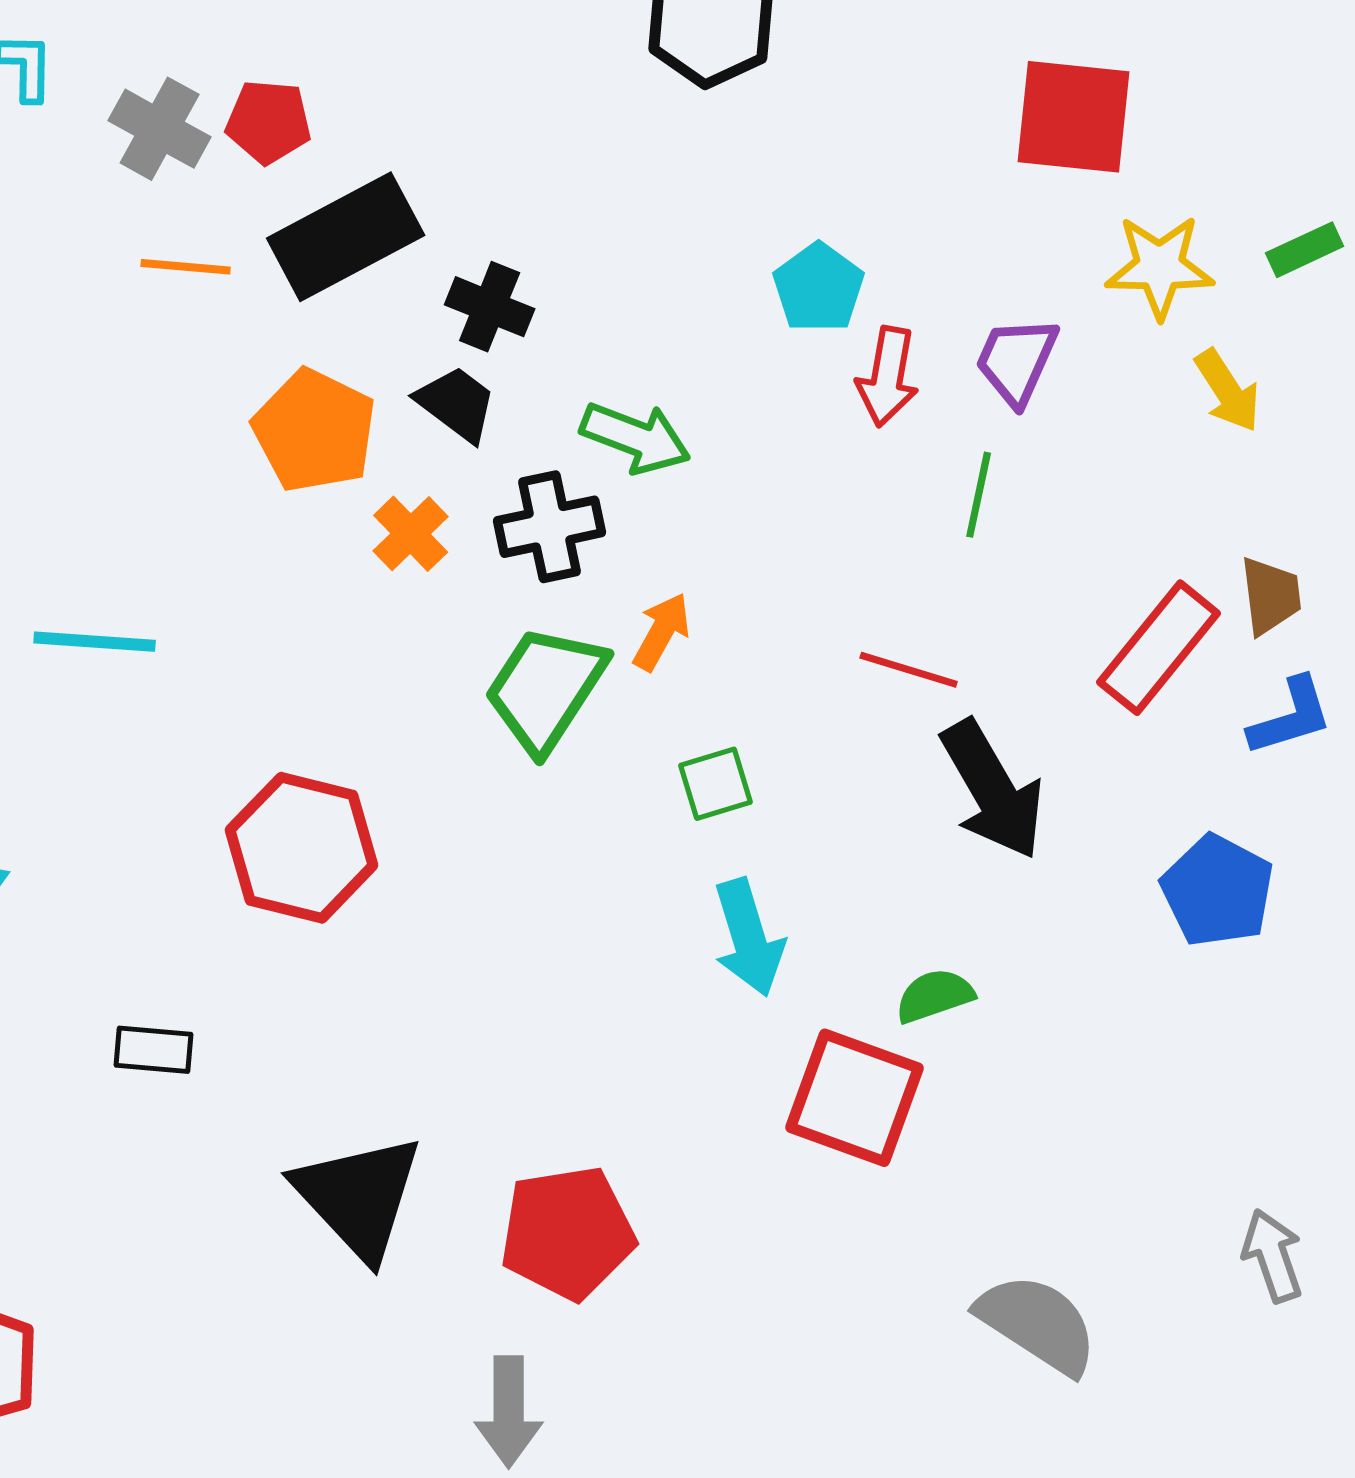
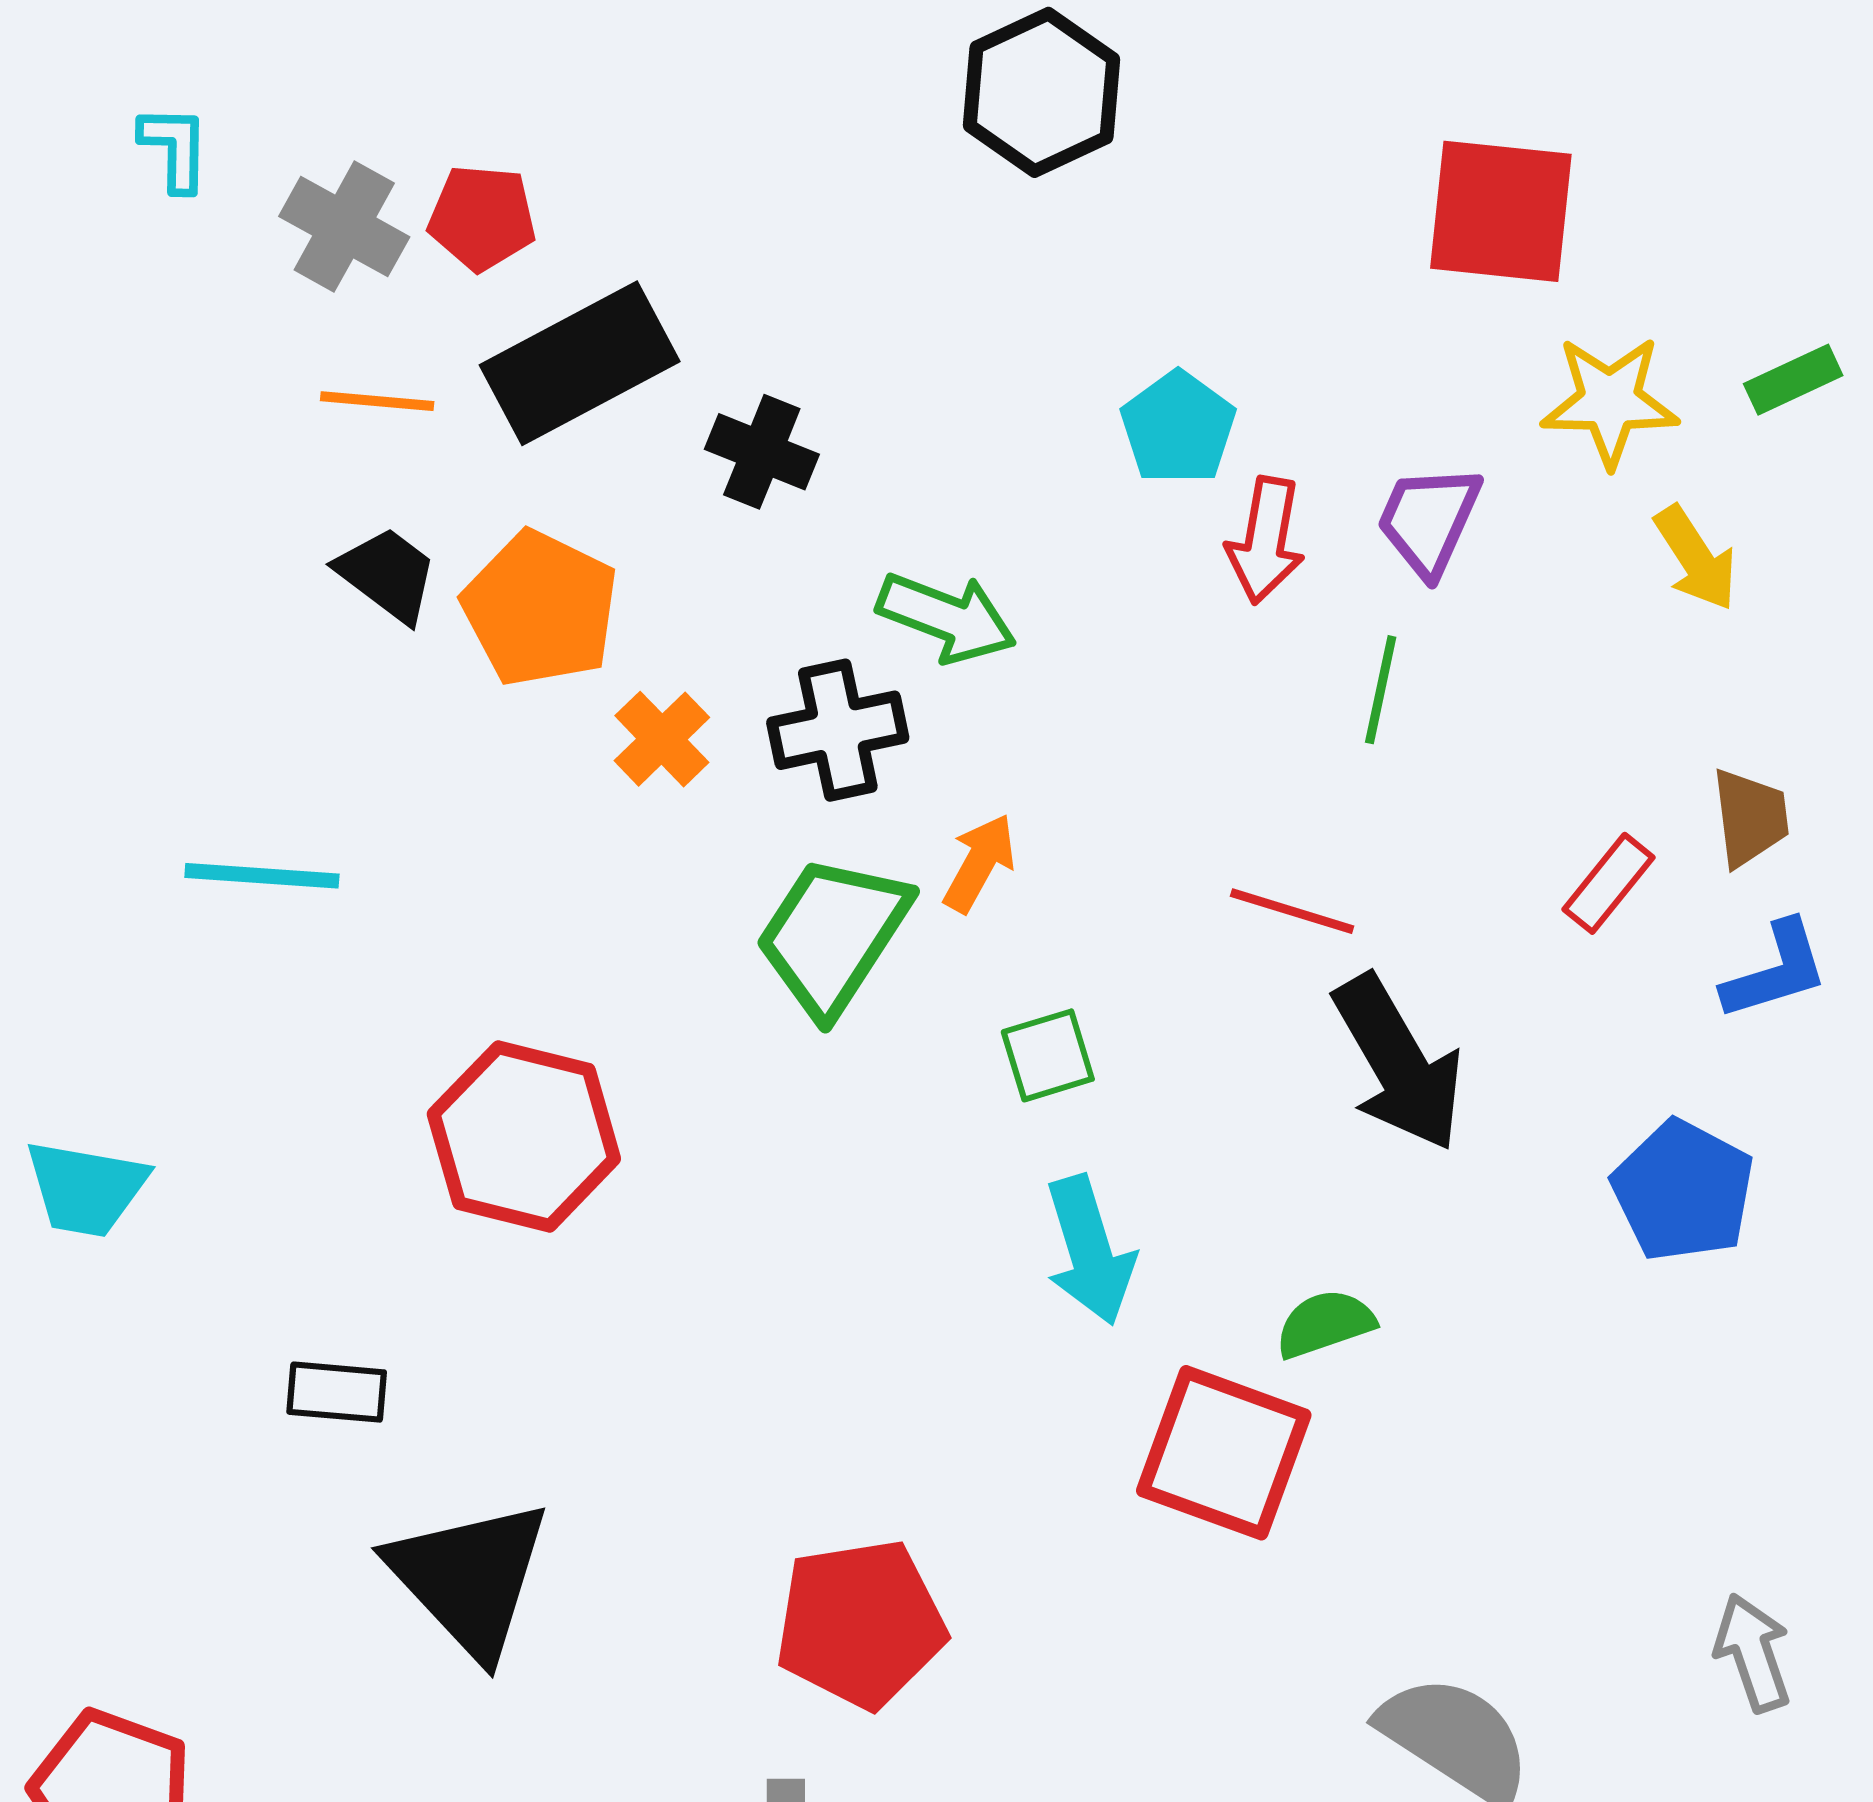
black trapezoid: (457, 404) -> (387, 575), moved
red rectangle: (1159, 648) -> (1608, 883), size x0.6
black triangle: (359, 1197) -> (470, 1578), moved

